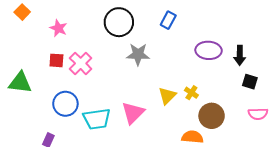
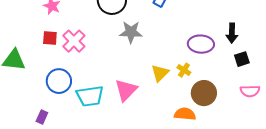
purple ellipse: (209, 50) -> (201, 44), moved
black square: (250, 82) -> (242, 59), turned -35

